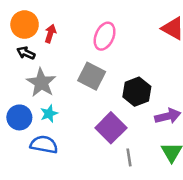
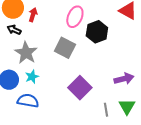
black hexagon: (137, 92) -> (97, 32), moved
gray line: (129, 157) -> (106, 110), moved

